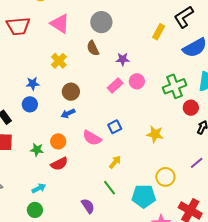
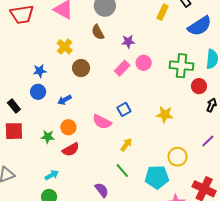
green cross: (175, 86) -> (181, 66), turned 30
brown circle: (71, 92) -> (81, 68), moved
blue arrow: (68, 113) -> (65, 100), moved

